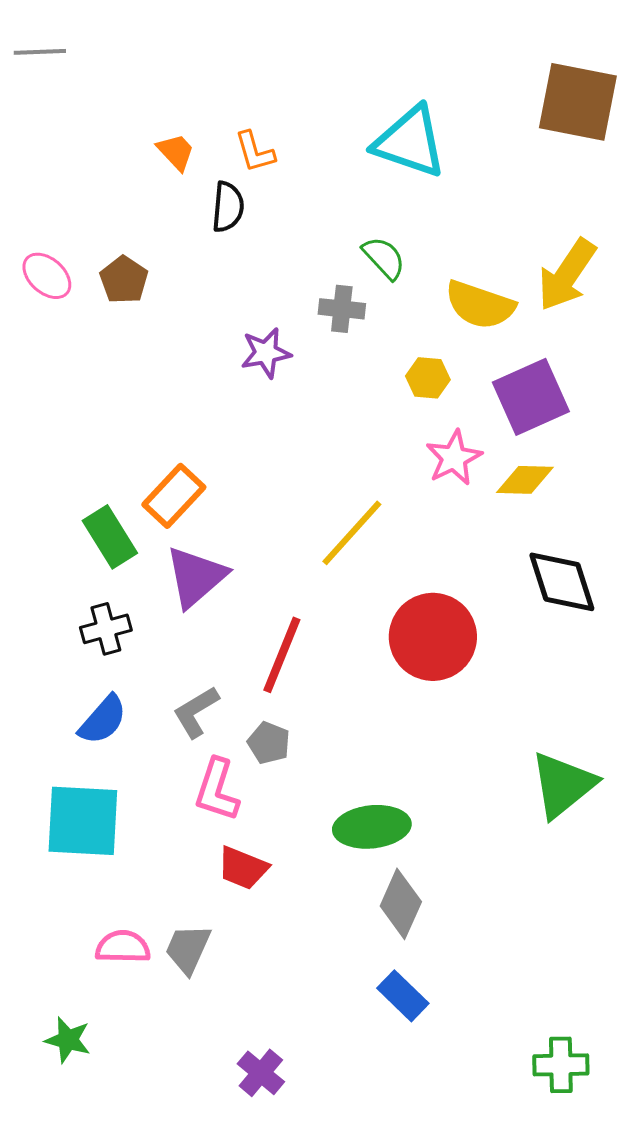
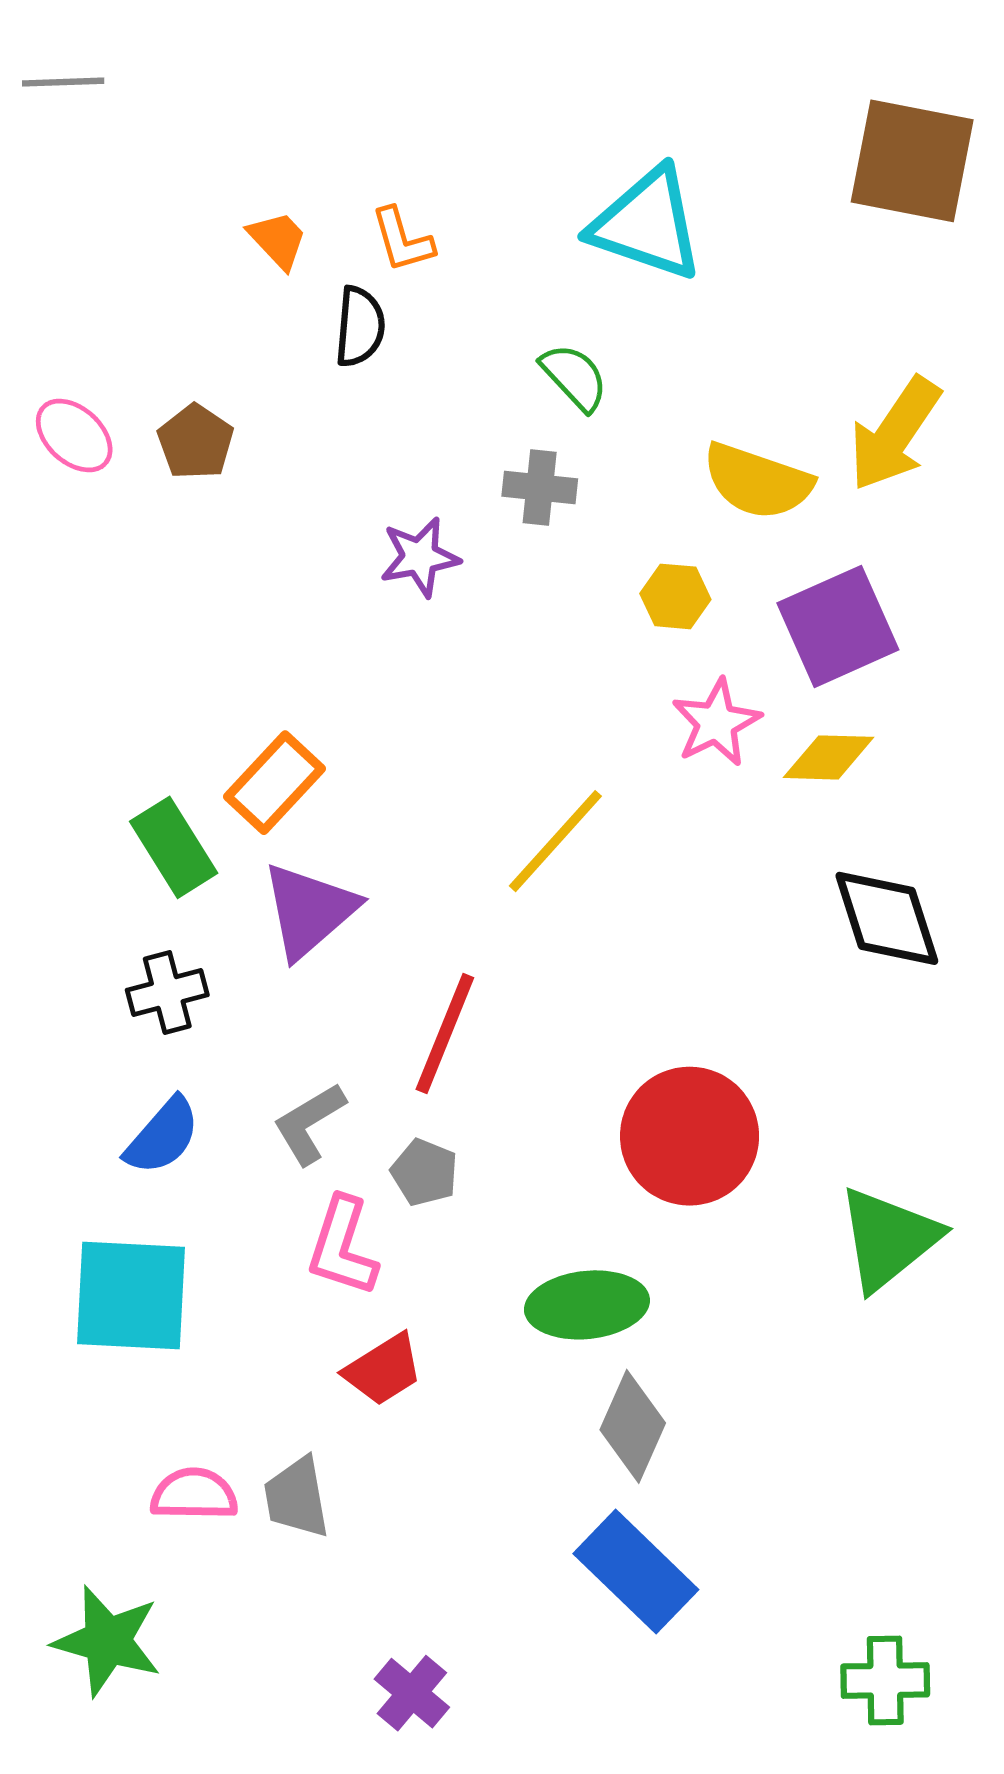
green semicircle: (384, 258) -> (574, 377), moved
red circle: (433, 637) -> (690, 1136), moved
red trapezoid: (243, 868) -> (383, 1370), turned -54
gray trapezoid: (188, 949) -> (297, 1497), turned -34
blue rectangle: (403, 996) -> (636, 1572), size x1.5
green star: (68, 1040) -> (107, 1641), size x1.5

